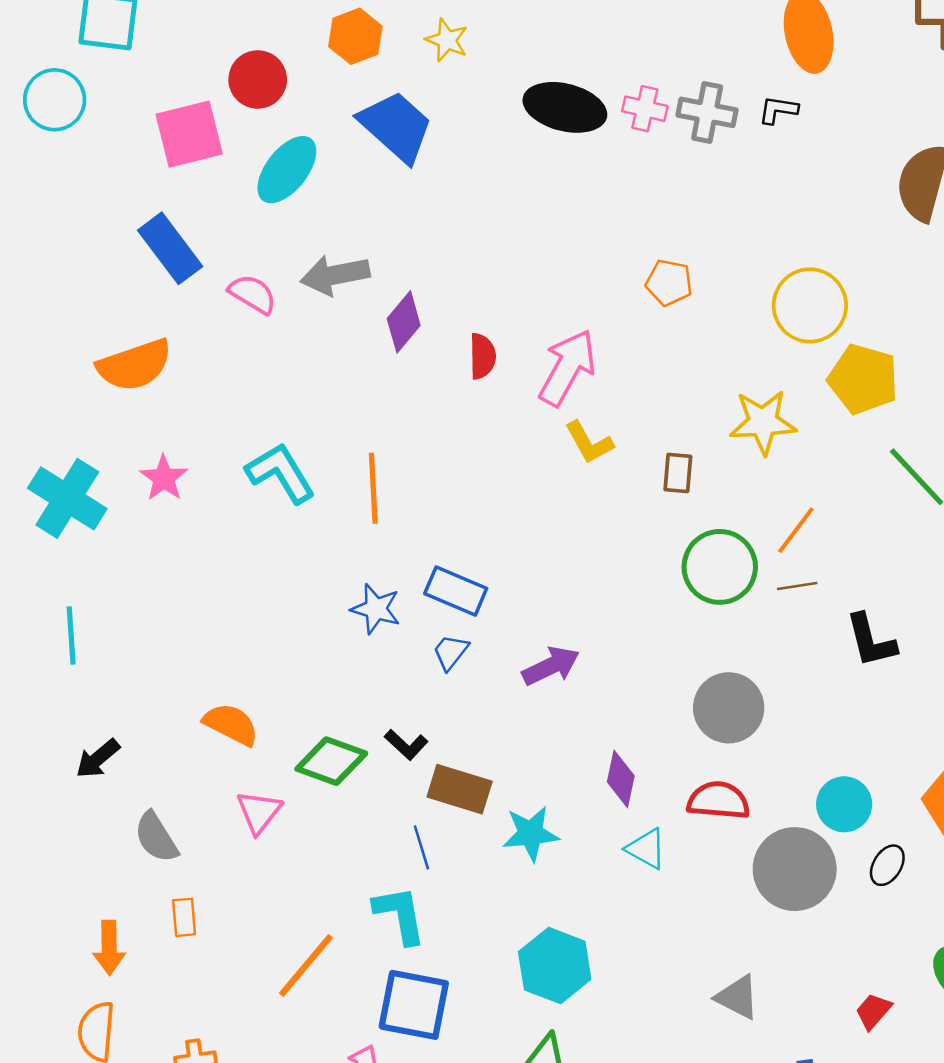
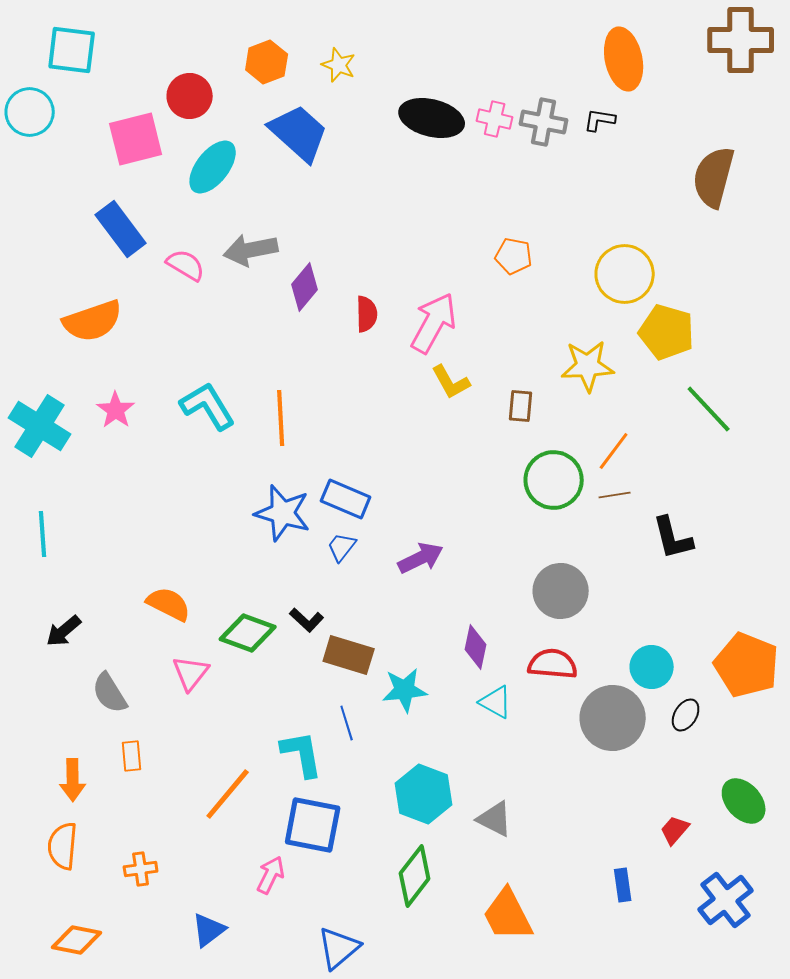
blue star: (376, 609) -> (283, 513), size x1.4
blue line: (421, 847) -> (347, 723), moved
gray triangle: (738, 997) -> (495, 819), moved

